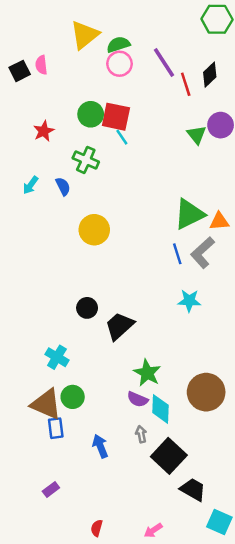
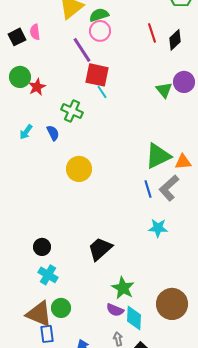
purple line: (164, 63) -> (82, 50), moved
red line: (186, 84) -> (152, 33), moved
green circle: (91, 114) -> (20, 77), moved
black circle: (87, 308) -> (42, 247), moved

